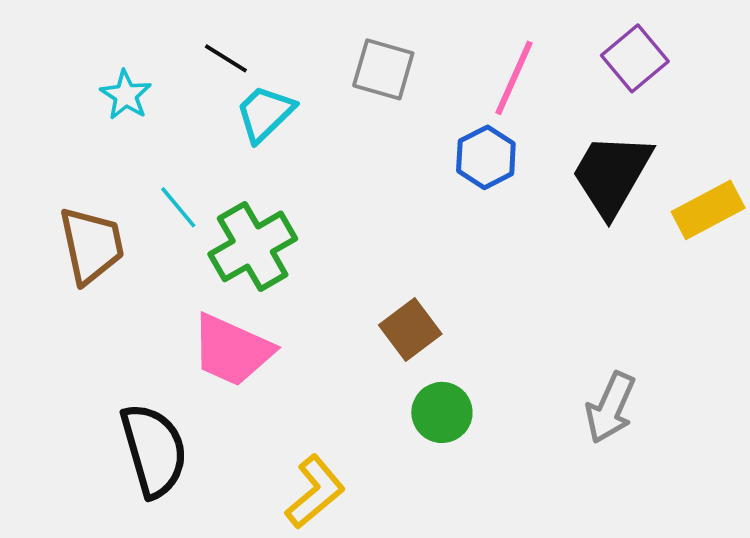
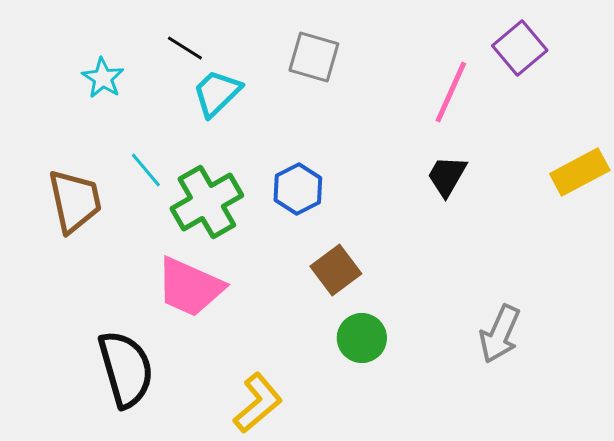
pink line: (514, 78) -> (451, 92), moved
blue hexagon: (486, 157) -> (298, 189), moved
black trapezoid: (612, 174) -> (447, 176), moved, size x0.6

